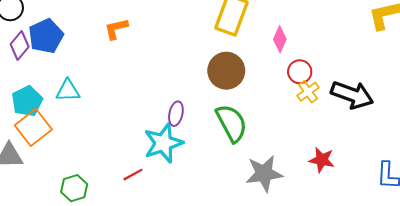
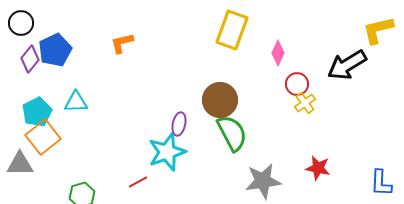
brown circle: (226, 71) -> (220, 100), moved
black arrow: (352, 95) -> (347, 65), moved, turned 129

